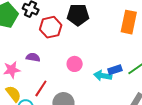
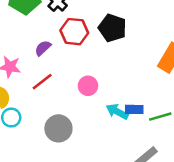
purple semicircle: (33, 57) -> (43, 48), moved, turned -72
red line: (41, 88) -> (42, 82), moved

